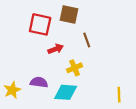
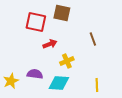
brown line: (87, 40) -> (93, 39), moved
yellow line: (119, 95) -> (97, 85), moved

